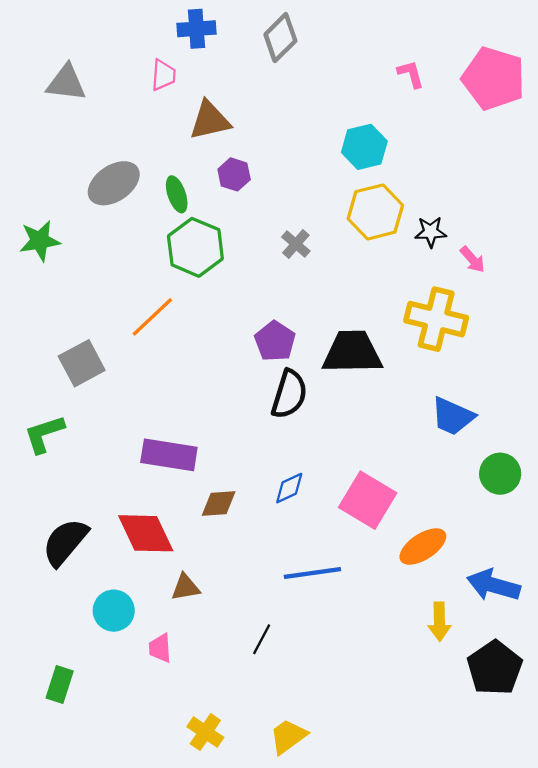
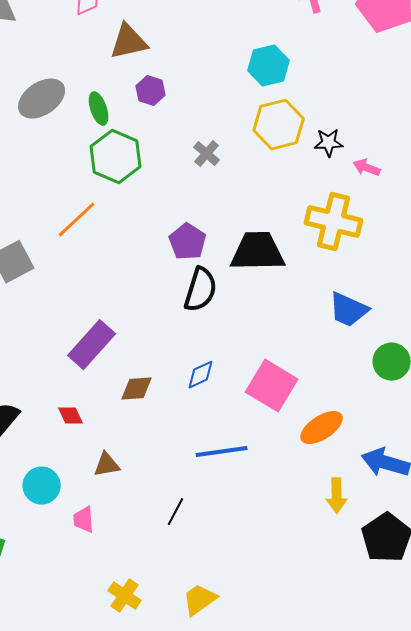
pink arrow: (473, 259) -> (367, 168), turned 152
purple rectangle: (169, 455) -> (92, 345), turned -57
red diamond: (146, 533) -> (71, 416), size x0.5

